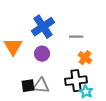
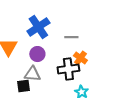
black cross: (76, 81) -> (68, 69), moved
gray triangle: (41, 86) -> (32, 74), moved

